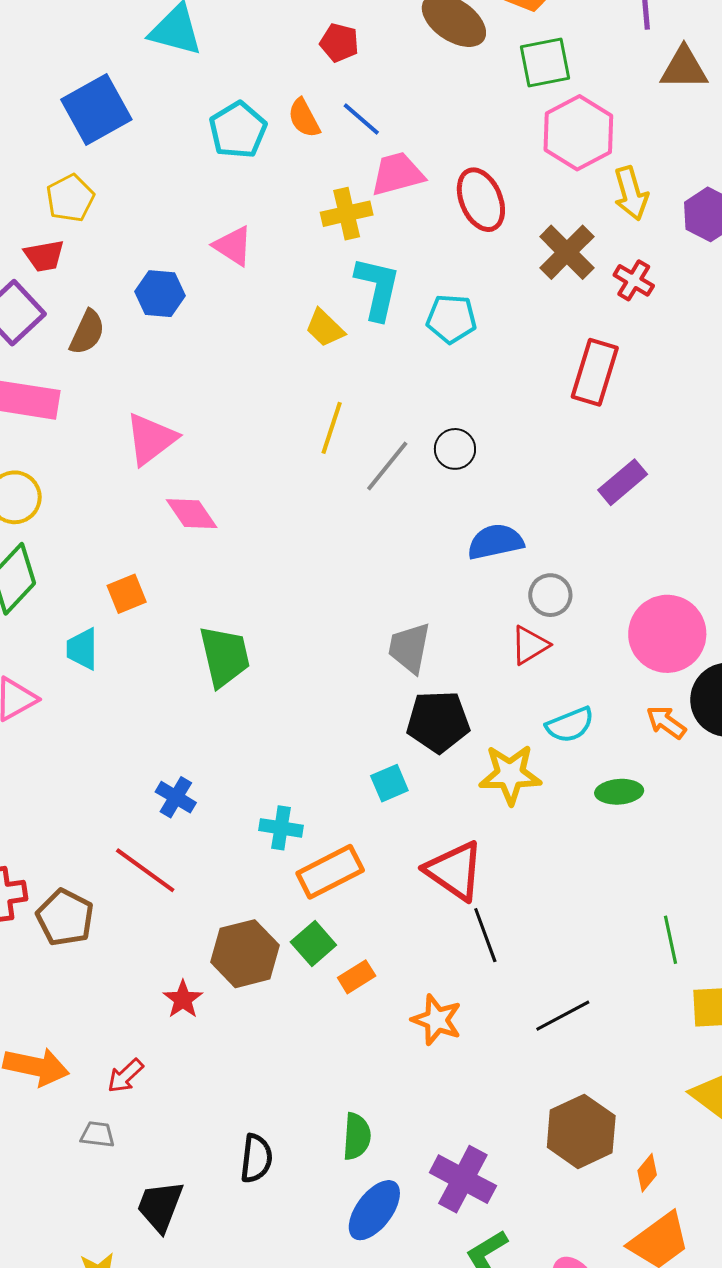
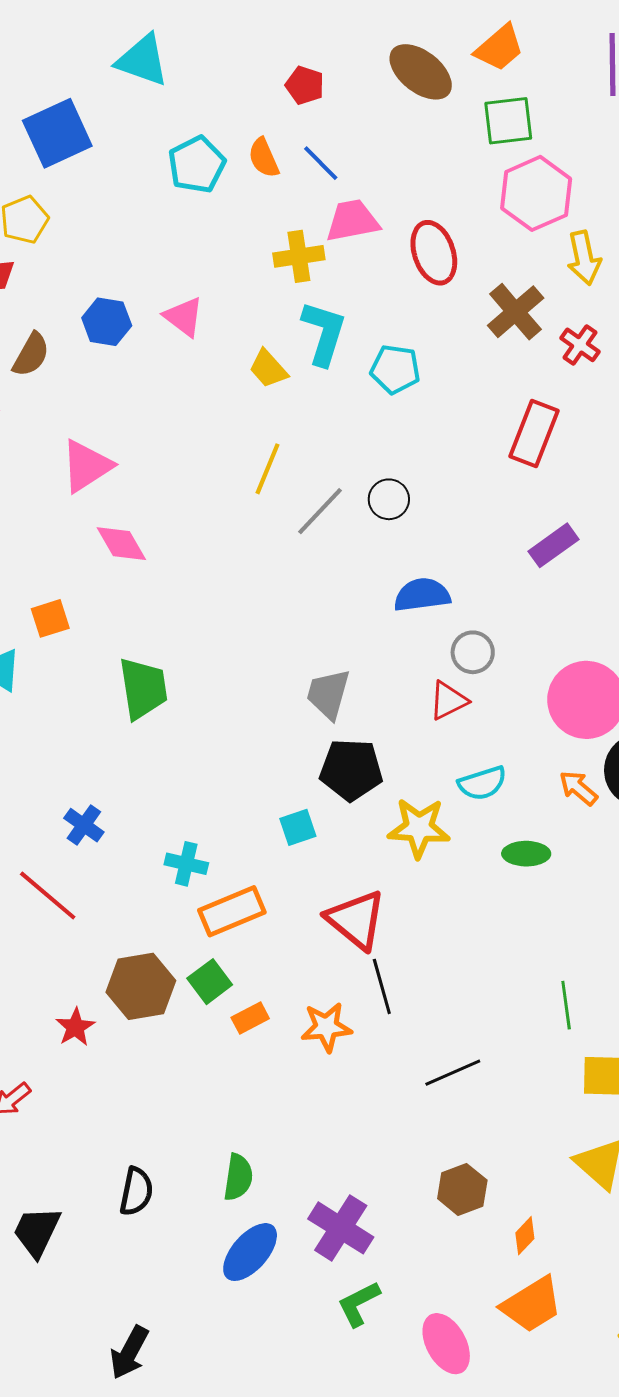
pink triangle: (233, 246) -> (184, 317), moved
orange star: (437, 1020) -> (326, 1027), moved, turned -30
brown hexagon: (581, 1131) -> (462, 1189), size x0.7

